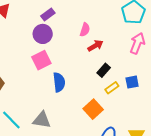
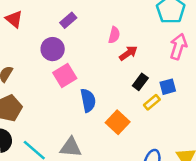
purple circle: (43, 34) -> (53, 49), moved
blue square: (132, 82) -> (168, 87), moved
orange square: (93, 109) -> (118, 122), moved

